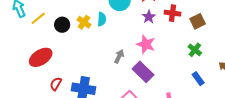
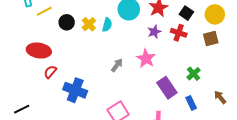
brown square: (198, 21) -> (211, 38), moved
red ellipse: (41, 57) -> (39, 51), turned 30
purple rectangle: (143, 72) -> (167, 88), moved
red semicircle: (56, 84) -> (50, 72), moved

